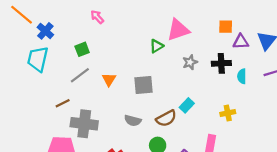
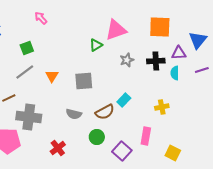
orange square: (226, 27) -> (160, 27), size x1.6
purple triangle: (241, 42) -> (179, 53), moved

